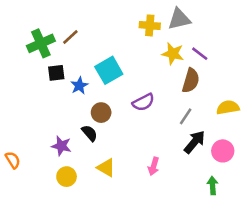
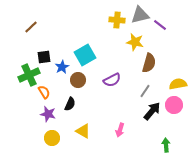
brown line: (70, 37) -> (31, 27), moved
green cross: (41, 43) -> (29, 75), moved
purple line: (200, 54) -> (160, 25), moved
brown circle: (101, 113) -> (78, 80), moved
black semicircle: (90, 133) -> (70, 104), turned 64
pink circle: (223, 151) -> (174, 105), moved
orange semicircle: (13, 160) -> (44, 92), moved

